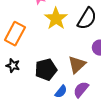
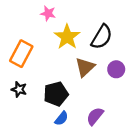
brown triangle: (77, 65) -> (85, 67), moved
blue semicircle: (61, 92) -> (61, 118), moved

